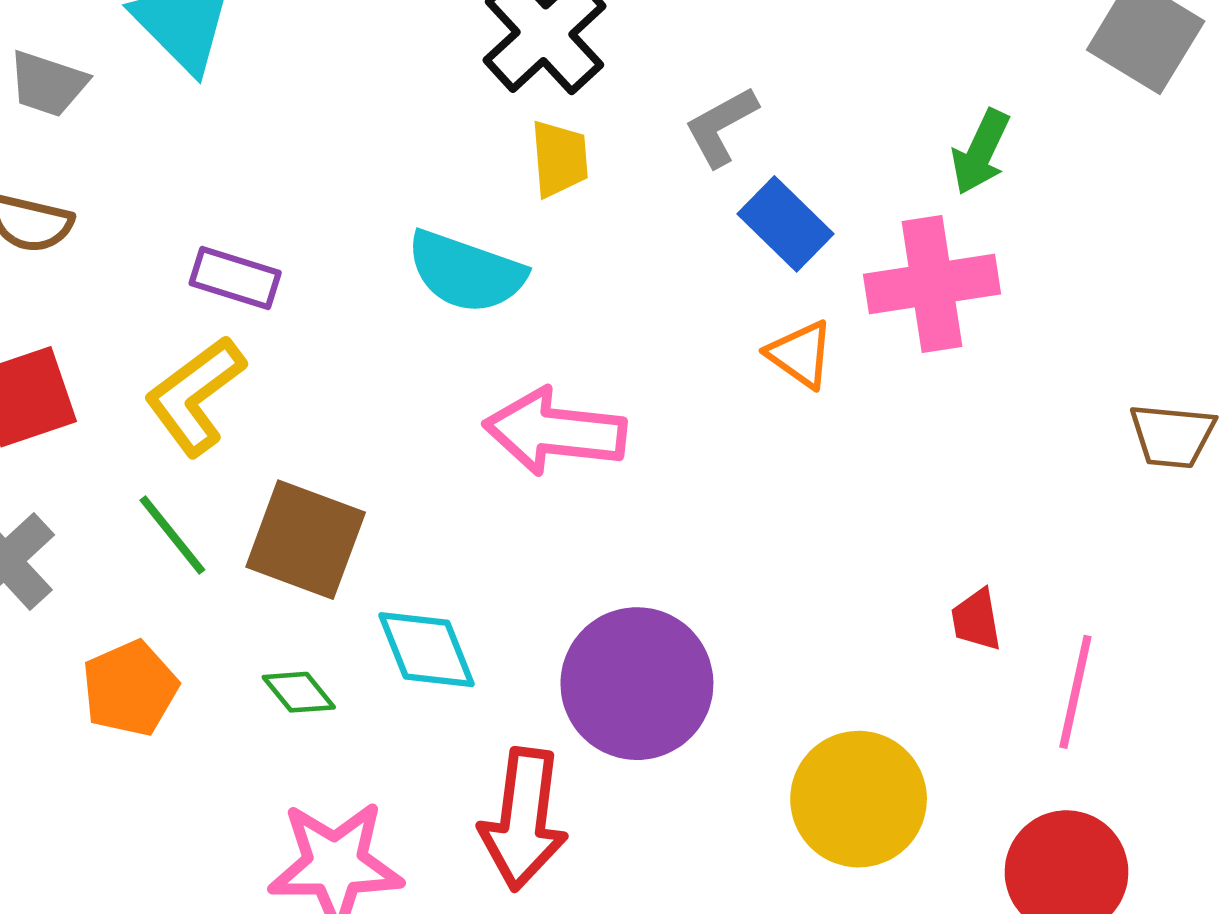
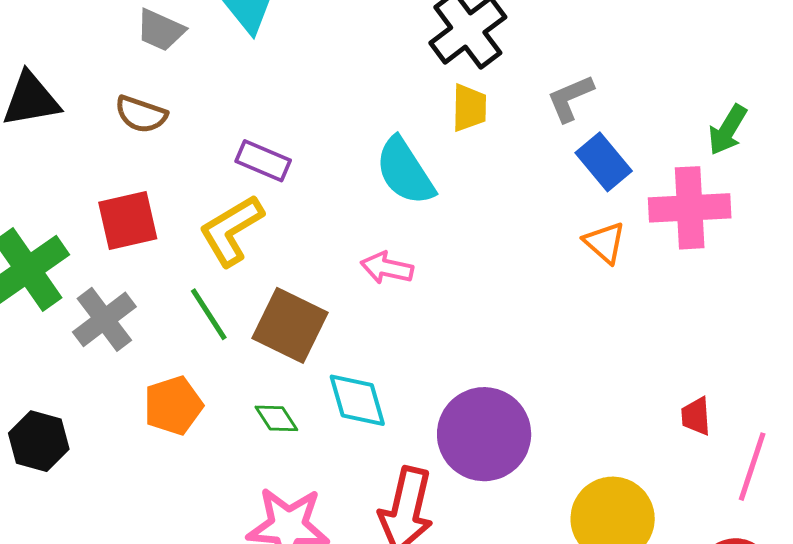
cyan semicircle: (466, 272) -> (405, 171), turned 32
pink arrow: (555, 432) -> (387, 268), moved, size x0.6

